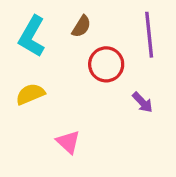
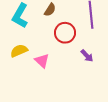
pink triangle: (68, 142) -> (42, 61), moved

